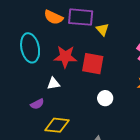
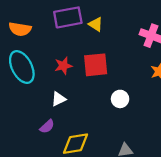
orange semicircle: (53, 17) -> (20, 29), moved
red star: (65, 57) -> (63, 66), size x0.7

